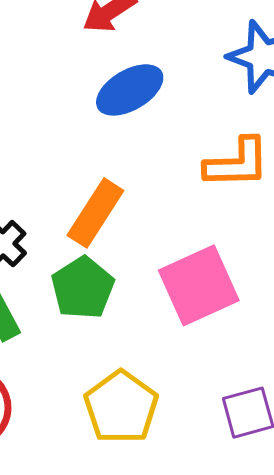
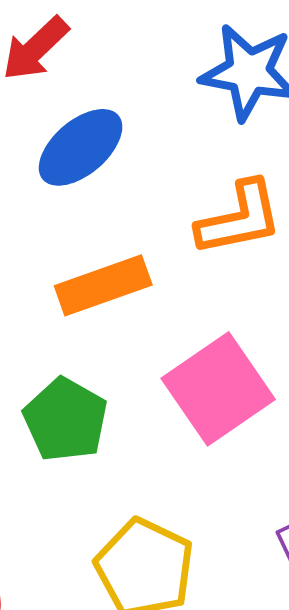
orange rectangle: (95, 213) -> (103, 285), moved, turned 48

